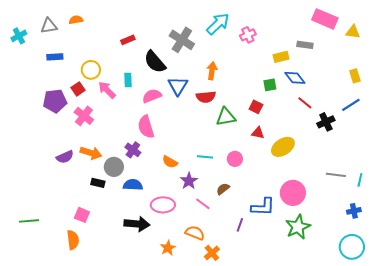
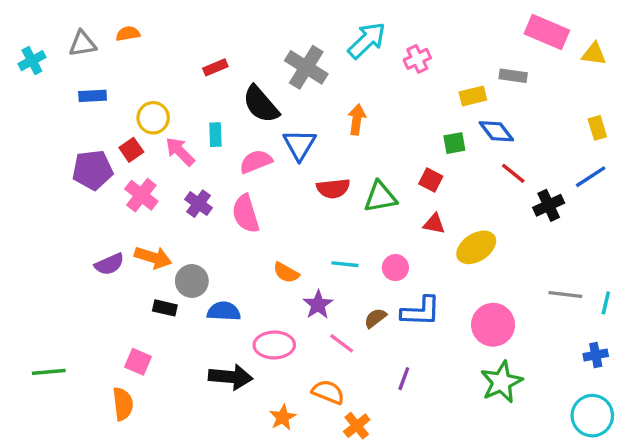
red semicircle: (206, 97) -> (333, 188), moved
purple cross: (133, 150) -> (199, 204), moved
blue L-shape: (263, 207) -> (421, 311), moved

